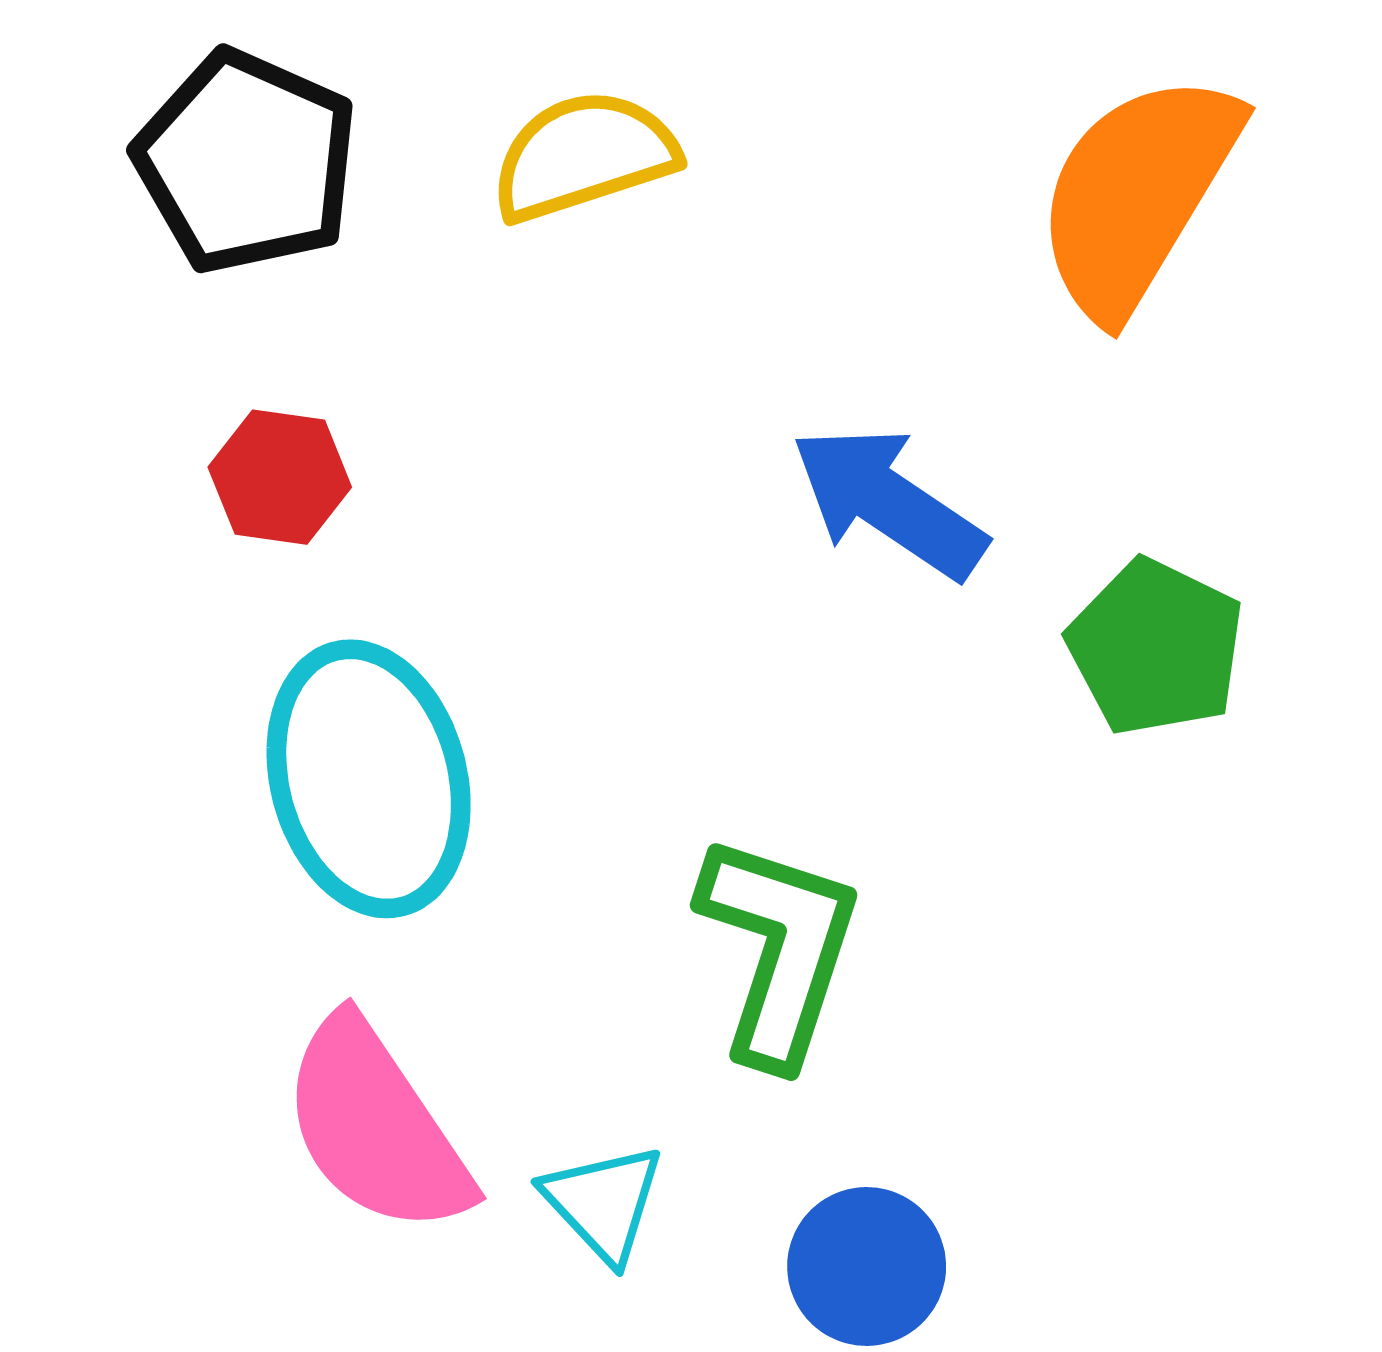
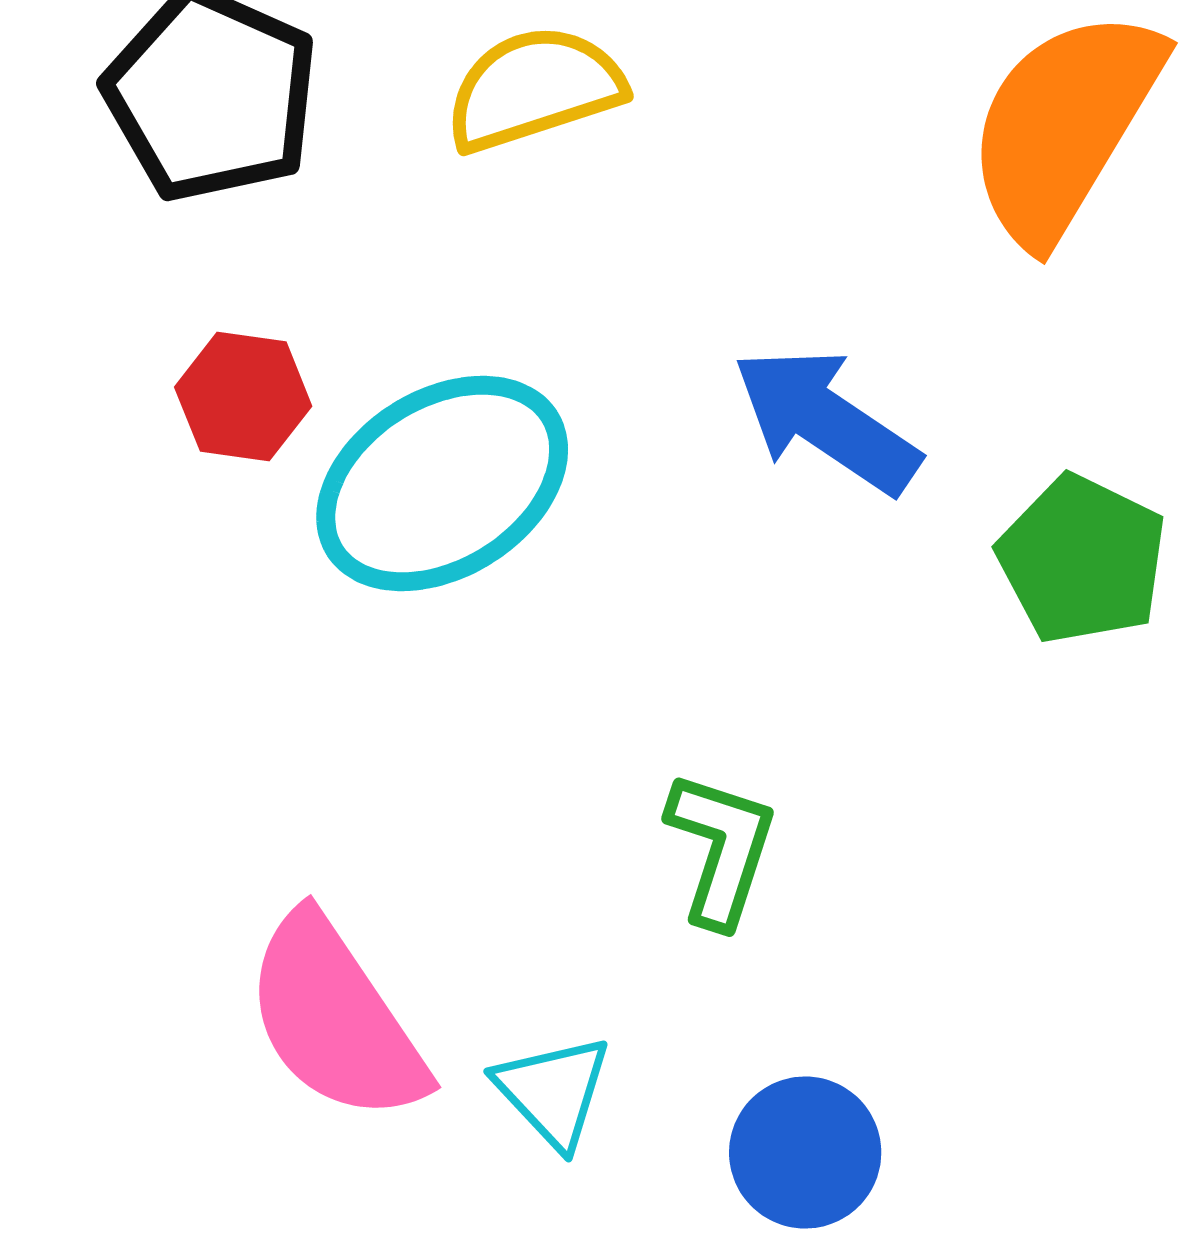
cyan ellipse: (369, 779) -> (442, 484), moved, turned 73
green L-shape: (779, 949) -> (721, 849), size x0.7

